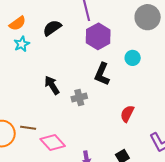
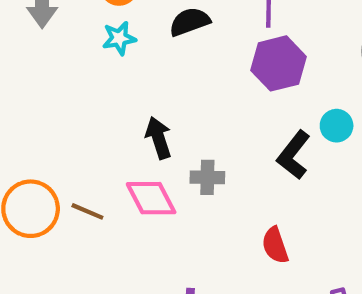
black L-shape: (102, 74) -> (294, 155), moved
red semicircle: (127, 114) -> (275, 245), moved, turned -60
pink diamond: (53, 142) -> (151, 198), moved

